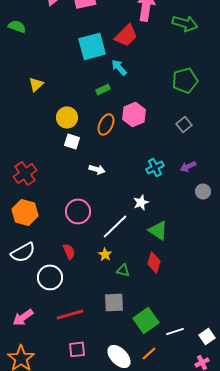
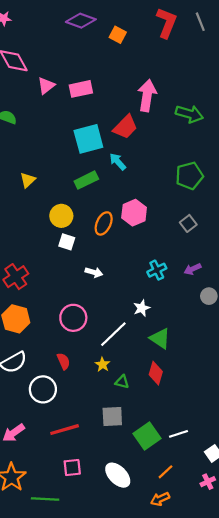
green rectangle: (103, 89) -> (86, 180), moved, size x1.5
white line: (175, 331) -> (178, 434), moved
orange line: (149, 353) -> (165, 472), moved

